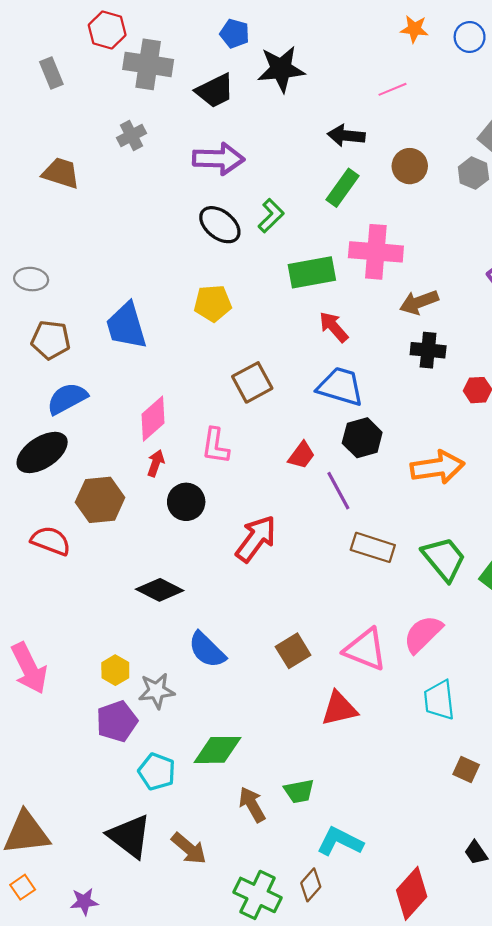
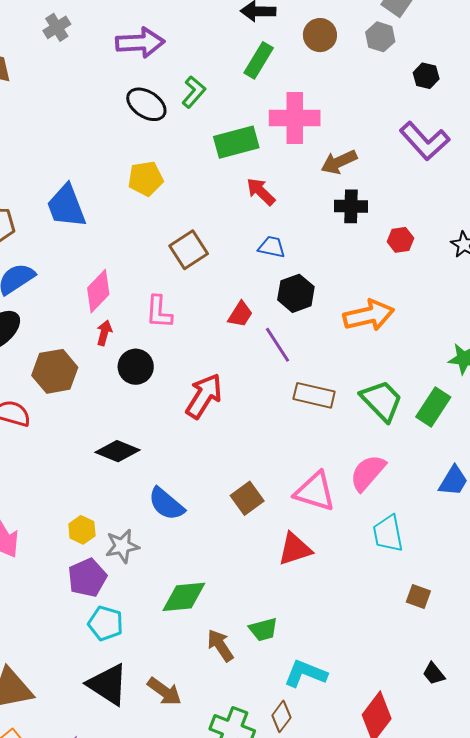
blue trapezoid: (340, 386) -> (272, 247), size x0.6
cyan pentagon: (157, 772) -> (106, 623), moved

